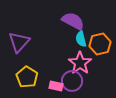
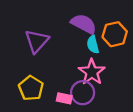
purple triangle: (19, 42) -> (37, 41), moved
orange hexagon: (100, 44) -> (115, 34), moved

